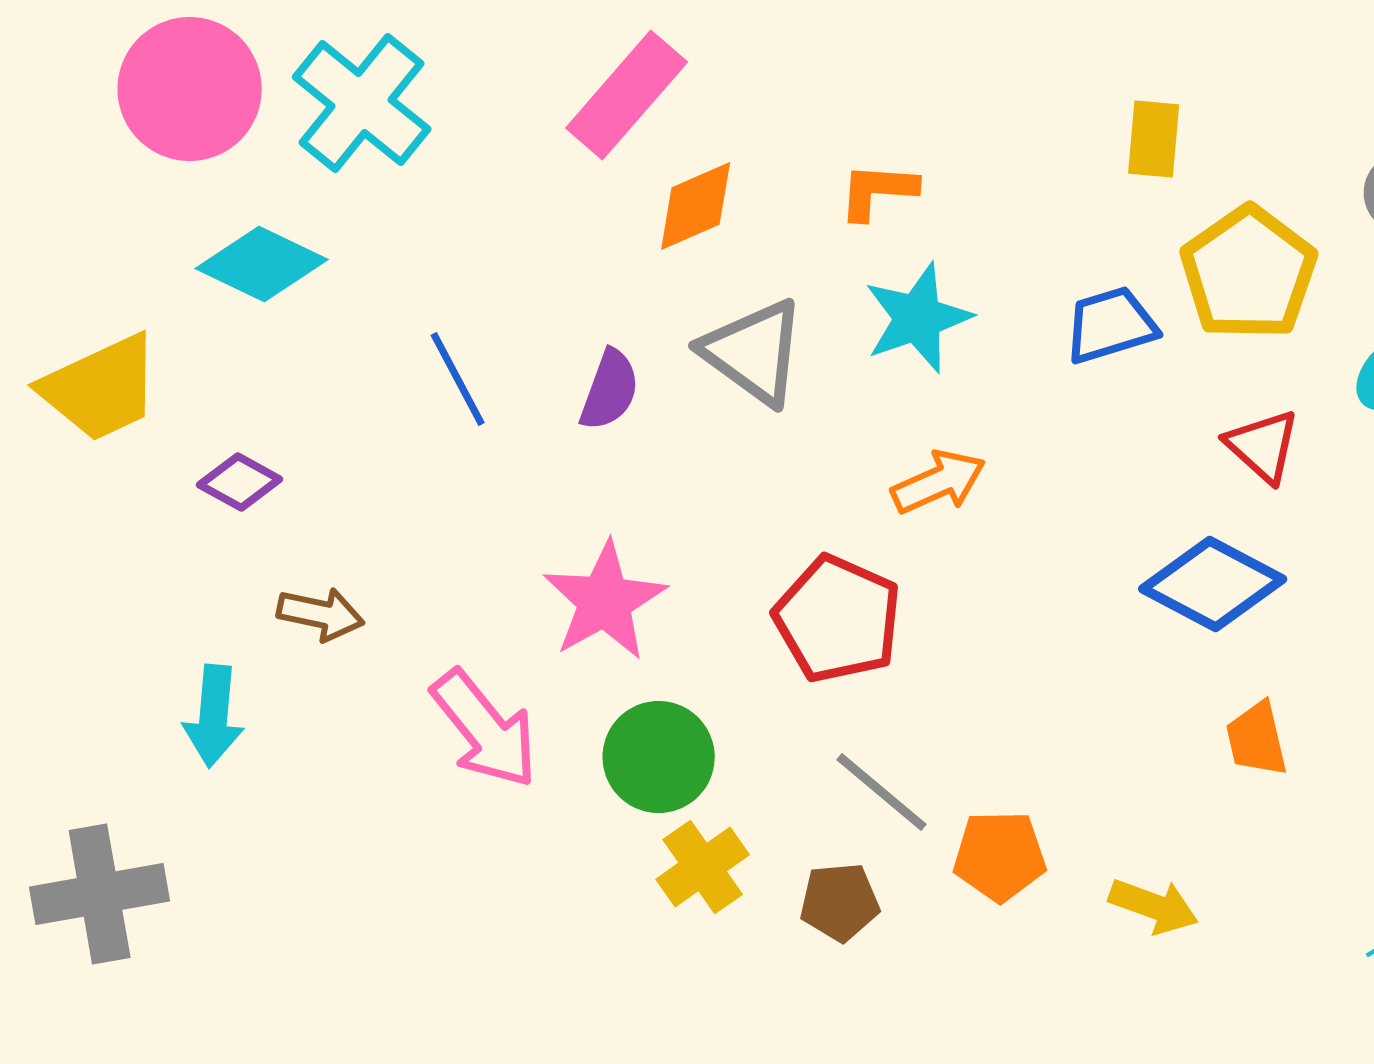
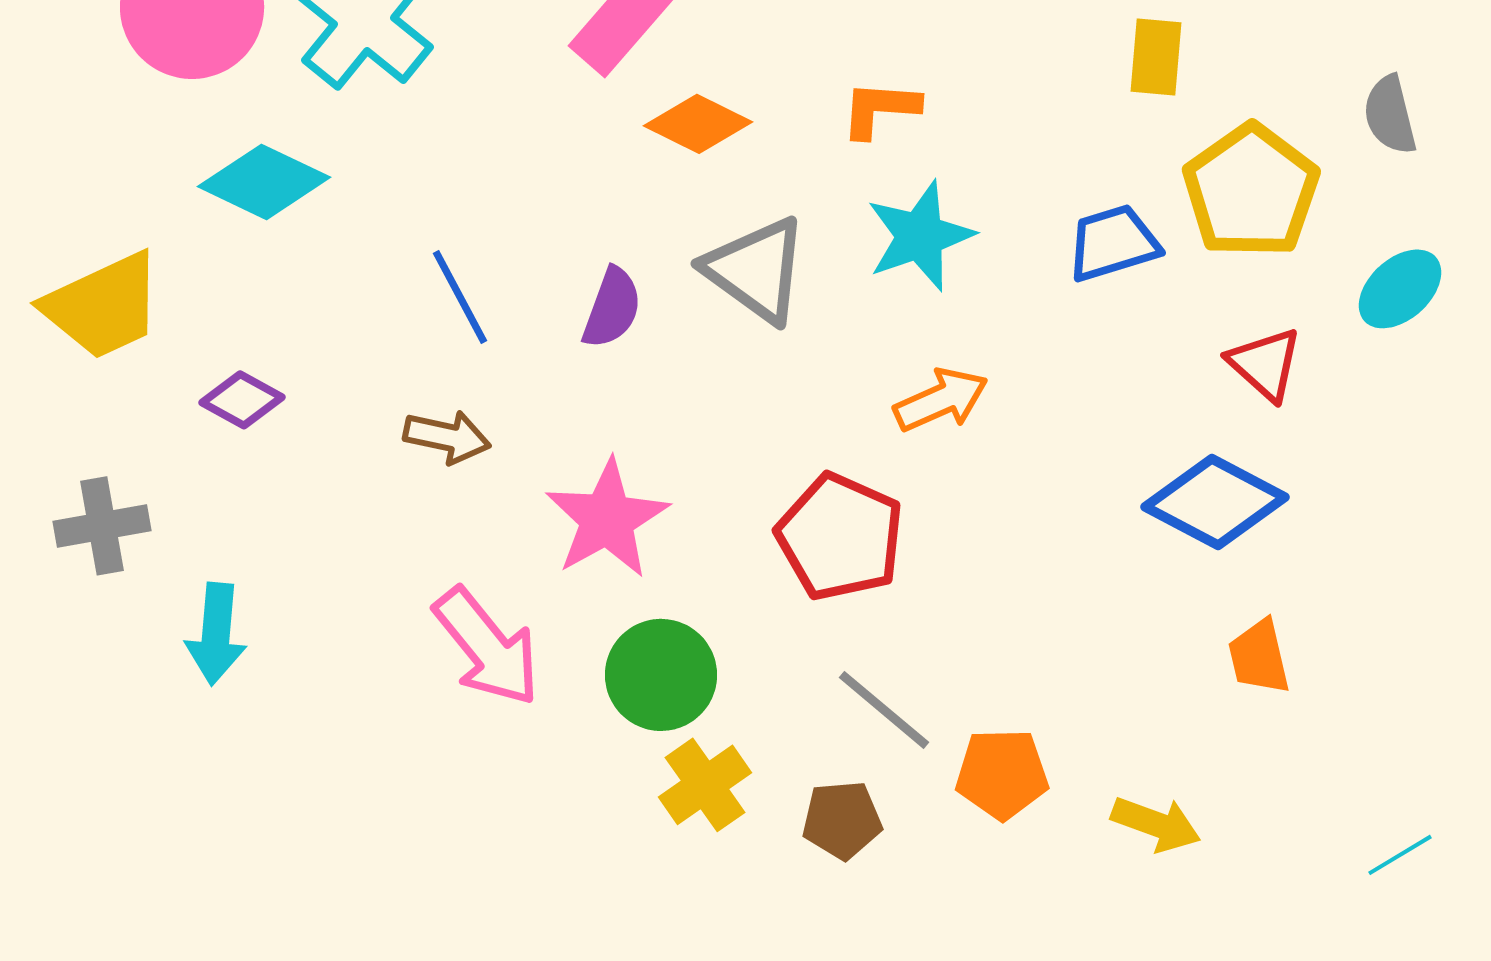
orange diamond: (696, 206) -> (698, 124), turned 50
brown arrow: (321, 614) -> (447, 437), moved
gray cross: (100, 894) -> (102, 526), moved, size x0.7

